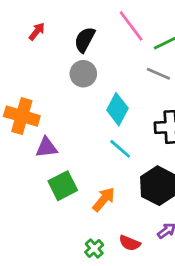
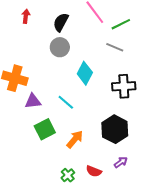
red arrow: (37, 31) -> (26, 16), turned -32
cyan line: (120, 149) -> (66, 102), moved

